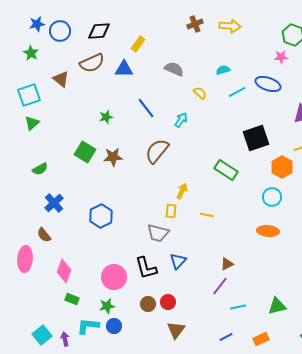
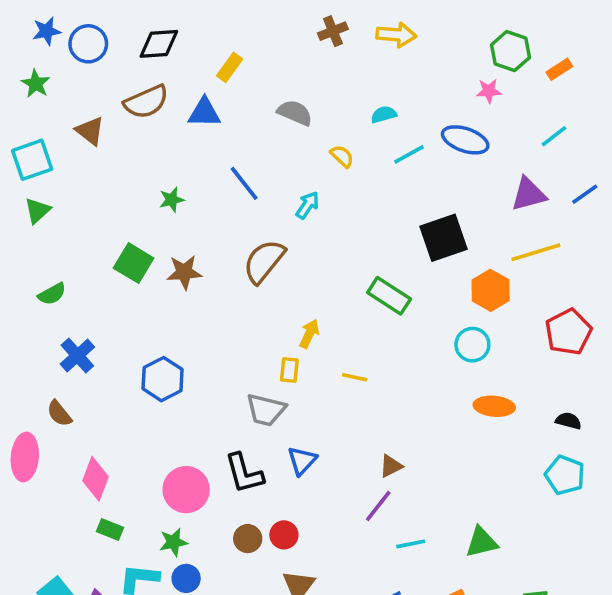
orange ellipse: (268, 231) -> (494, 406), moved

